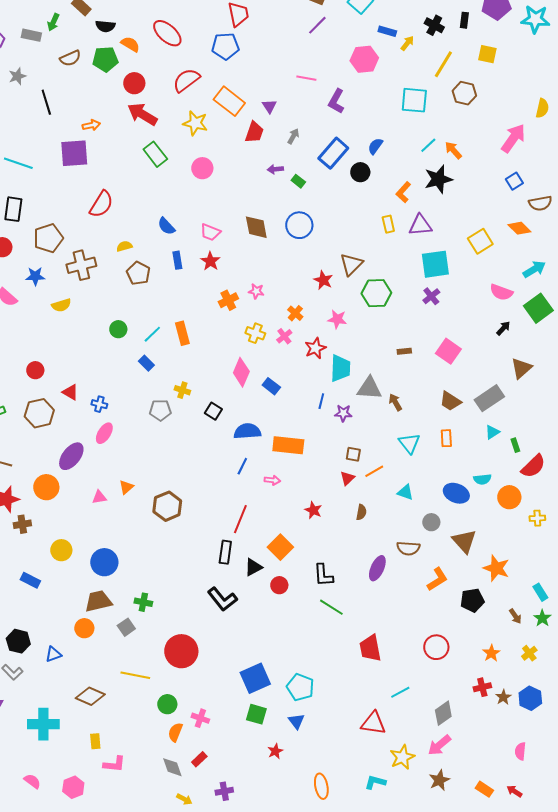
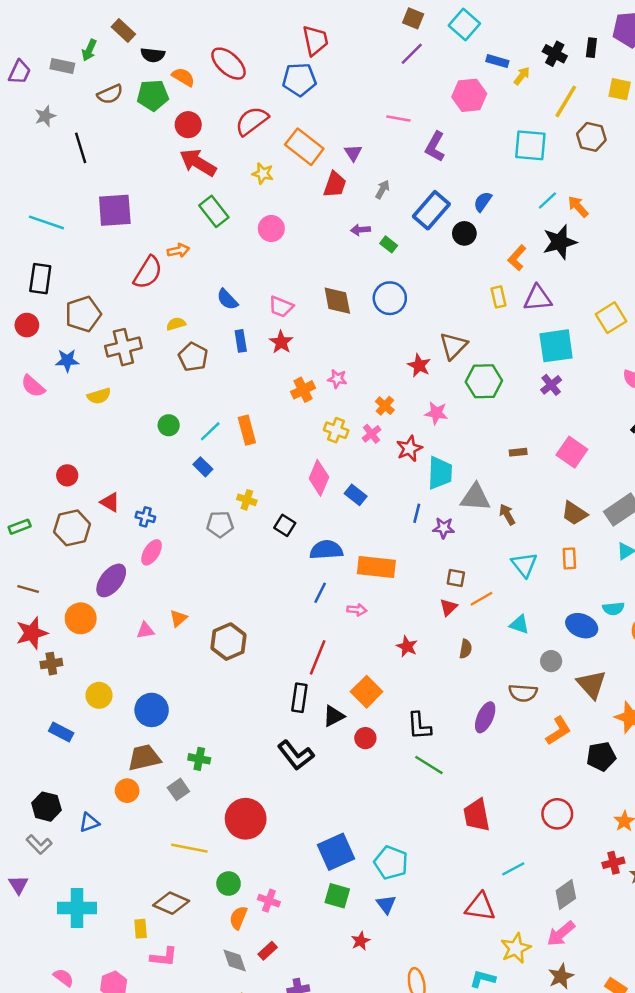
yellow star: (195, 123) -> (263, 174), size x0.7
orange arrow: (91, 125) -> (178, 251), moved
brown diamond: (90, 696) -> (171, 903), moved

